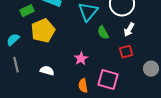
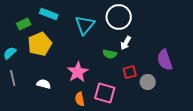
green semicircle: (103, 33) -> (110, 54), moved, turned -48
red square: (126, 52) -> (130, 72), moved
pink star: (81, 59) -> (78, 72), size x1.5

